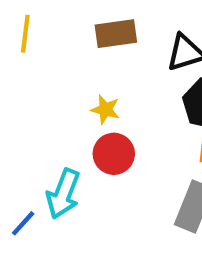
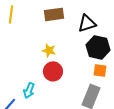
cyan arrow: (63, 194) -> (29, 90), size x0.7

